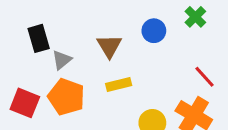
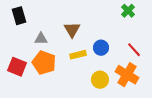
blue circle: (154, 31) -> (101, 48), moved
black rectangle: (39, 38) -> (19, 16), moved
gray triangle: (62, 60) -> (41, 39), turned 40

